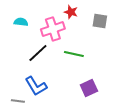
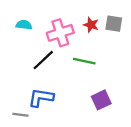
red star: (71, 12) -> (91, 25), moved
blue L-shape: (36, 86) -> (41, 98), turned 130

